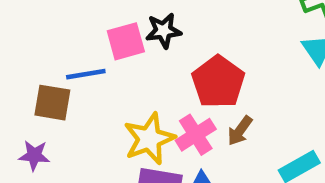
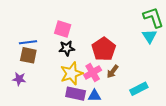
black star: (163, 31) -> (67, 48), moved
pink square: (126, 41) -> (63, 29), turned 30
blue line: (86, 74) -> (28, 42), moved

